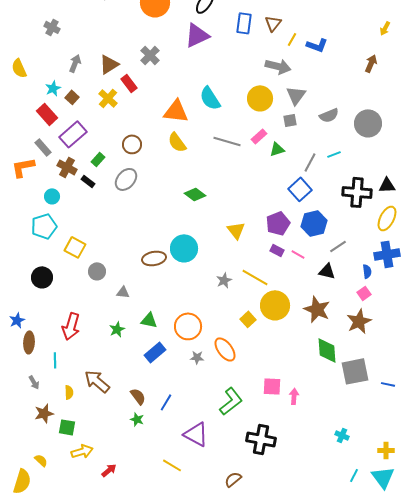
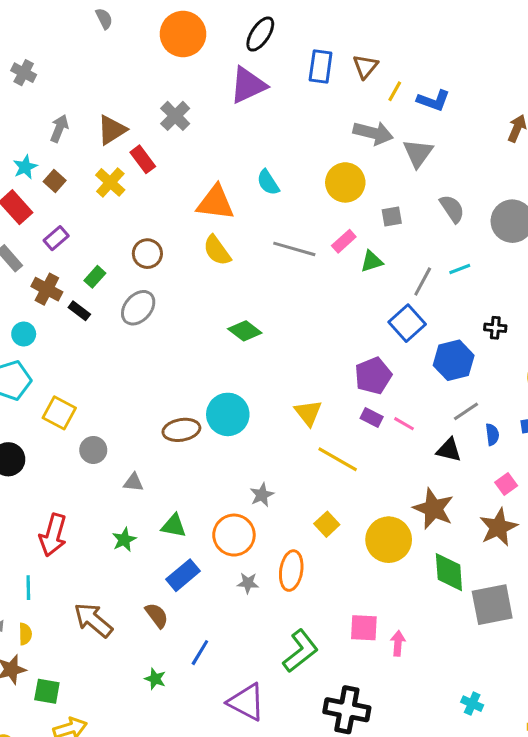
gray triangle: (296, 95) -> (418, 153), moved
cyan semicircle: (210, 98) -> (268, 182), size x0.7
gray semicircle: (329, 115) -> (452, 209), turned -102
purple rectangle: (73, 134) -> (56, 238), size x0.6
black cross: (357, 192) -> (495, 328), size x0.5
blue hexagon: (314, 223) -> (454, 360), moved
yellow triangle: (236, 230) -> (308, 413), moved
blue semicircle: (367, 271) -> (492, 435), moved
gray star: (224, 280) -> (262, 495), moved
yellow circle: (275, 305) -> (389, 540), moved
orange ellipse: (225, 349) -> (291, 571), turned 45
yellow semicircle: (69, 392) -> (25, 634), moved
brown semicircle: (138, 396) -> (157, 615), moved

